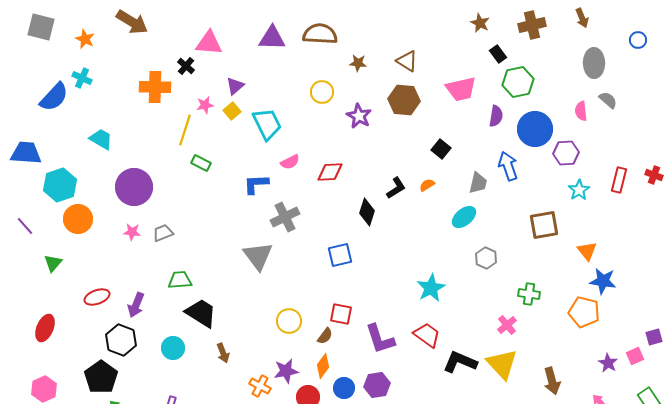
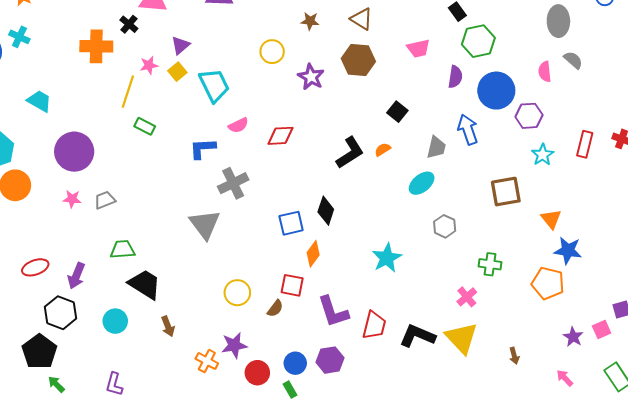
pink trapezoid: (461, 89) -> (418, 48), size x0.7
black L-shape: (396, 188) -> (350, 153), size x1.4
black diamond: (367, 212) -> (326, 211), moved
red trapezoid: (427, 335) -> (374, 325), moved, turned 68
orange diamond: (323, 366) -> (313, 254), moved
brown arrow: (552, 381) -> (514, 356), size x0.6

